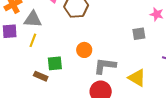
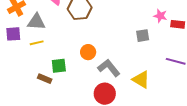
yellow line: (33, 40) -> (37, 43), turned 56
gray L-shape: (105, 66) -> (109, 68), turned 45

